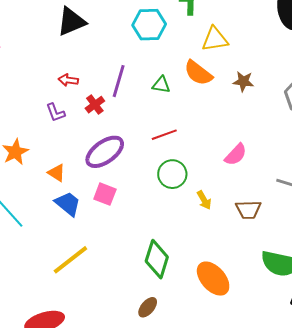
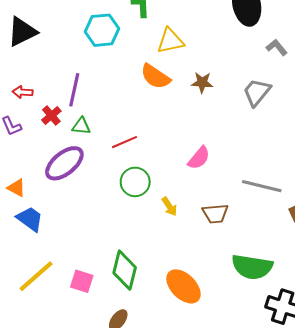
green triangle: (161, 85) -> (81, 126), moved
pink square: (105, 194) -> (82, 281), moved

